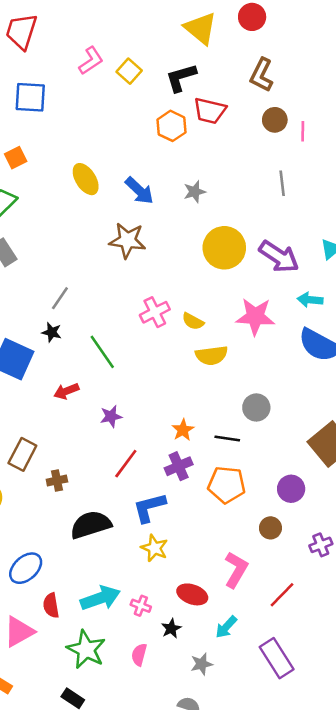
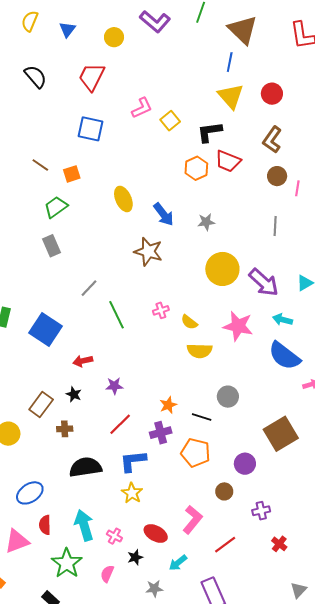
pink cross: (155, 312) -> (161, 310), size x0.7
black star: (52, 332) -> (74, 394), moved
green line: (102, 352) -> (117, 315), moved
cyan arrow: (100, 598) -> (84, 525), turned -96

